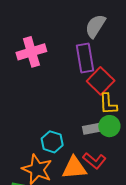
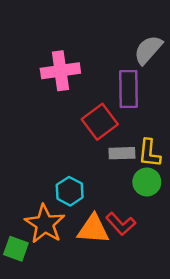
red square: (101, 81) -> (100, 122), moved
gray rectangle: (93, 129) -> (122, 153), moved

